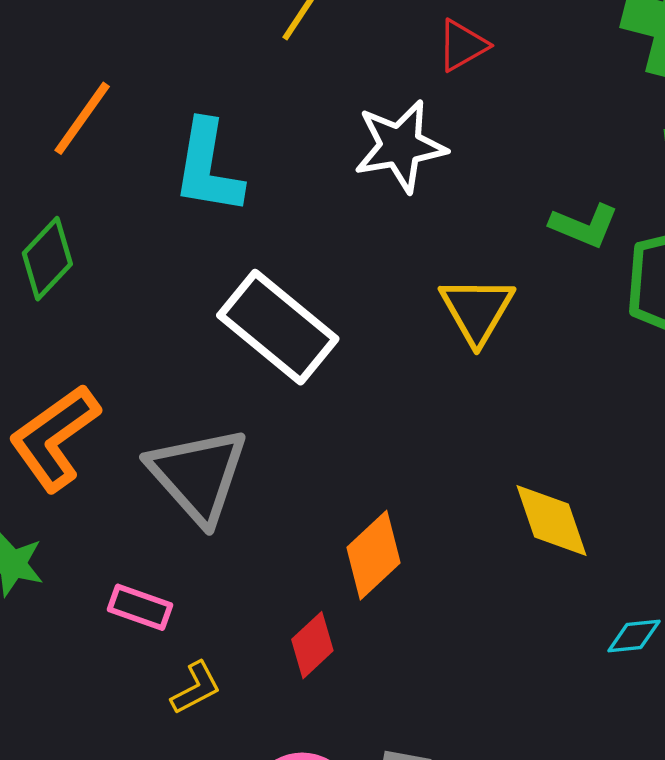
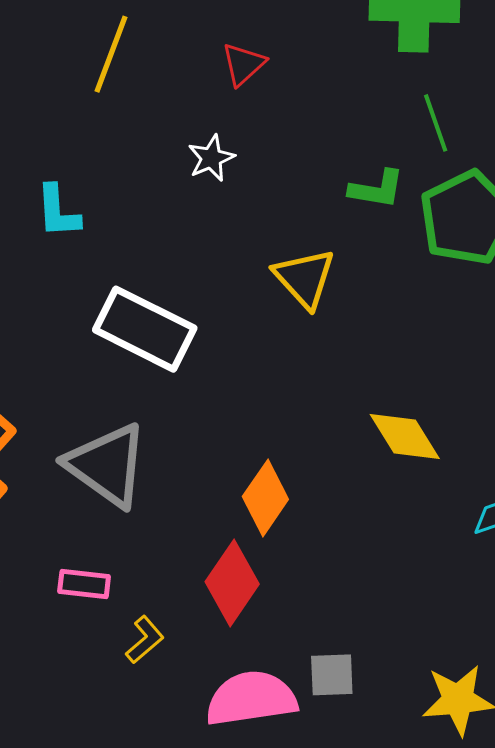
white star: (400, 146) -> (211, 158), size x0.6
cyan L-shape: (208, 167) -> (58, 211), size x0.7
red diamond: (312, 645) -> (232, 583), size x1.5

